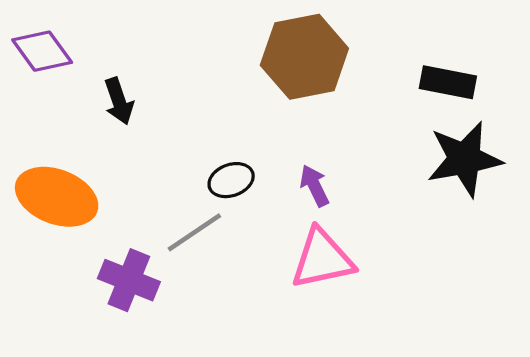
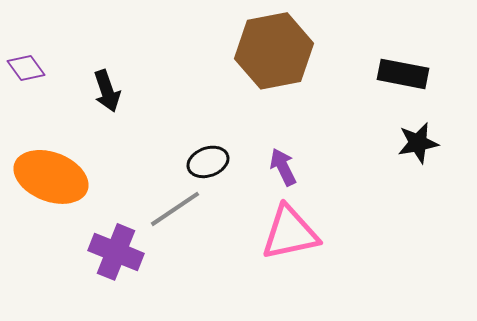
purple diamond: (42, 51) -> (26, 68), moved, size x0.7
black star: (465, 159) -> (418, 143), size x0.6

